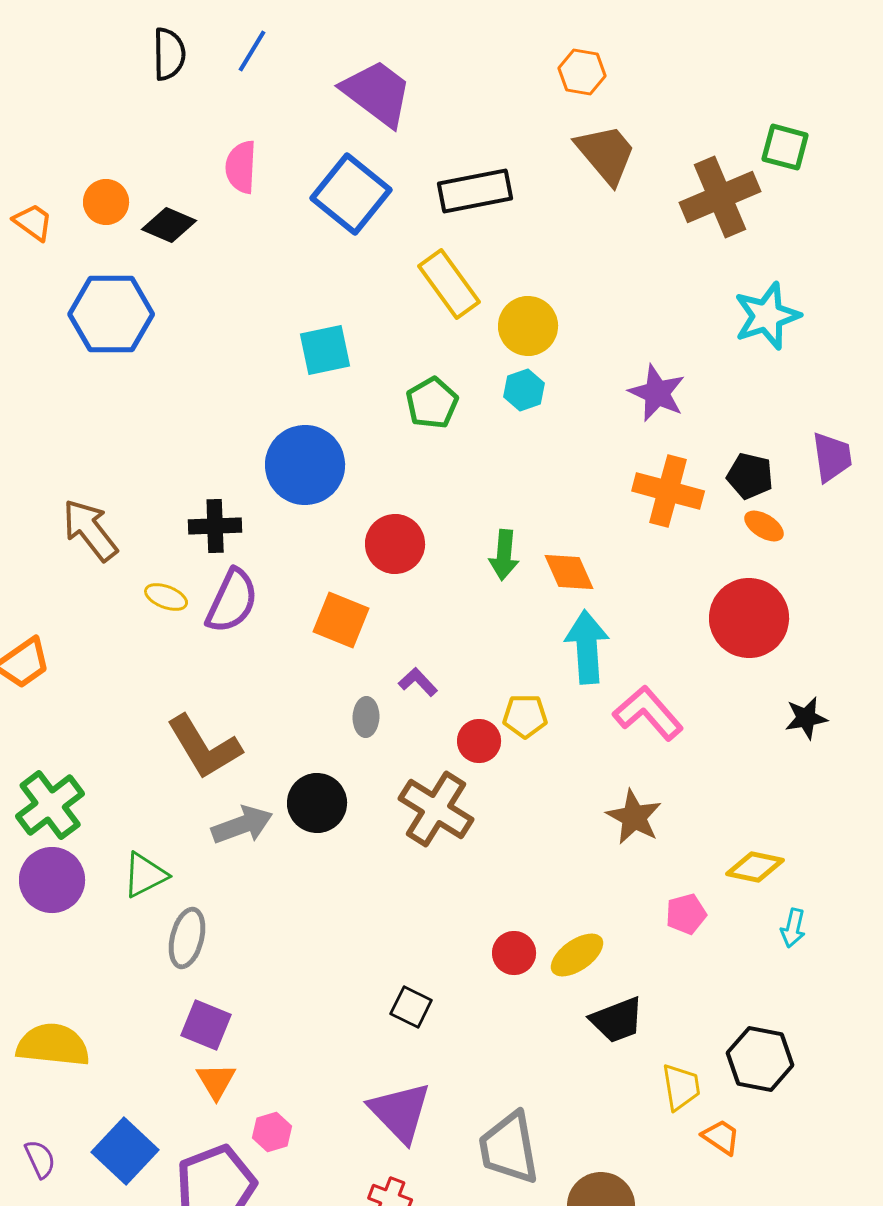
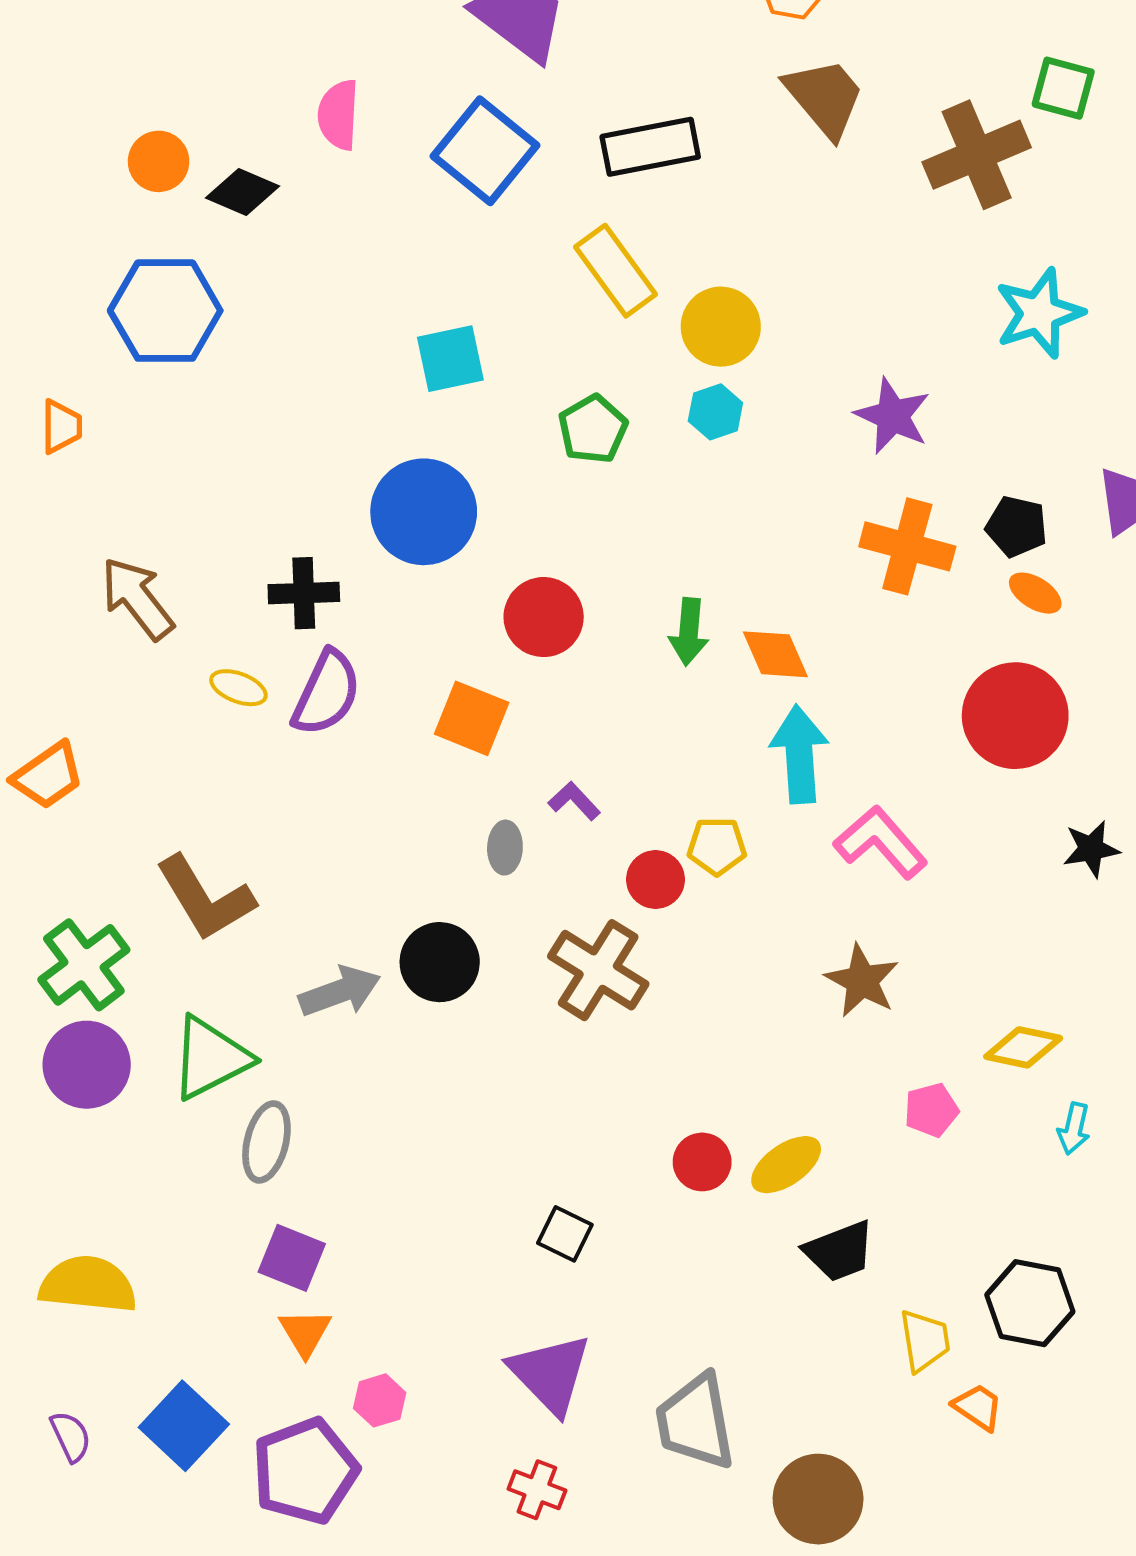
orange trapezoid: (33, 222) -> (61, 427), moved, turned 54
brown L-shape: (204, 747) -> (205, 898), moved
green triangle: (145, 875) -> (211, 1058), size x1.4

